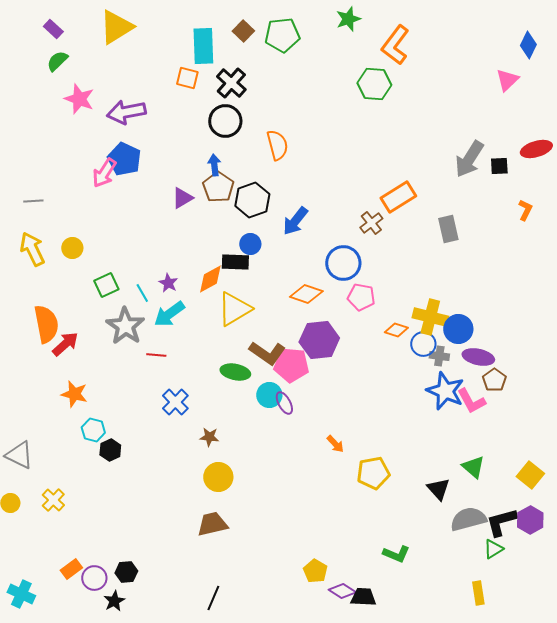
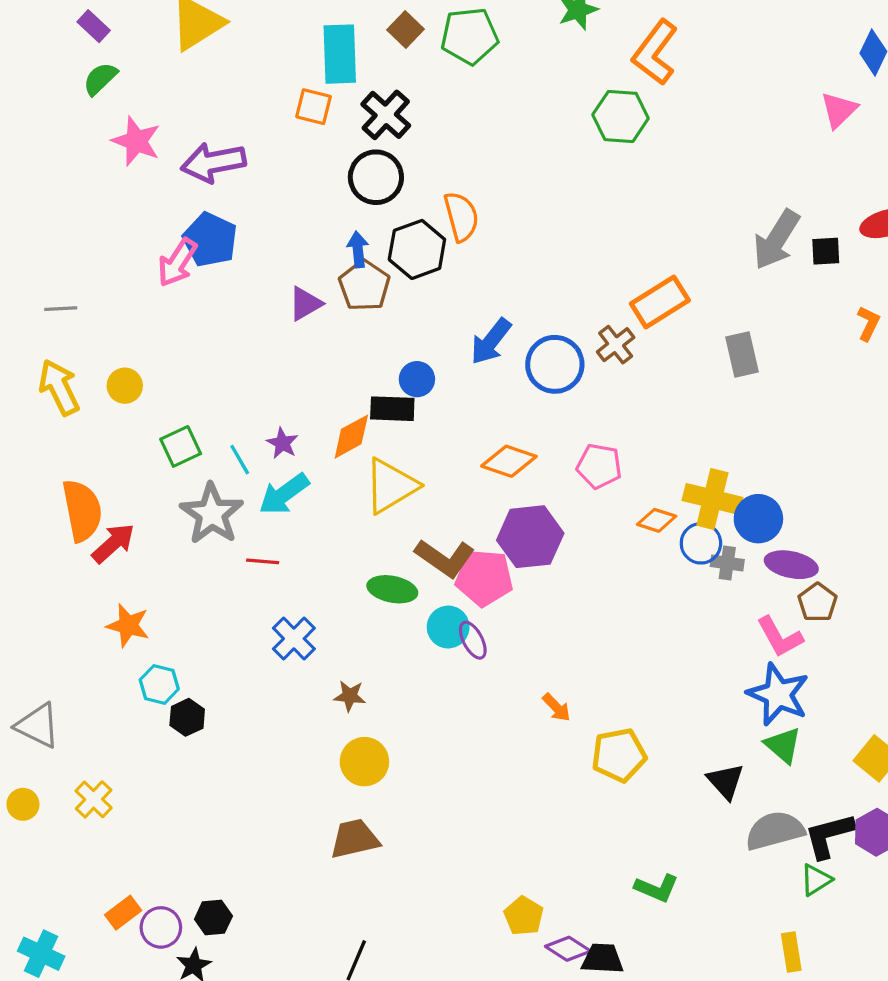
black hexagon: (252, 200) -> (417, 249), moved
blue circle: (343, 263) -> (555, 364), moved
blue star: (445, 391) -> (778, 694), moved

